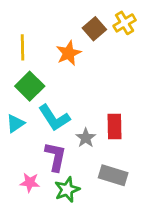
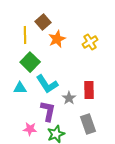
yellow cross: (125, 23) -> (90, 42), moved
brown square: (94, 29) -> (43, 22), moved
cyan triangle: (15, 124) -> (20, 88), turned 32
gray rectangle: (113, 175) -> (88, 124), turned 54

